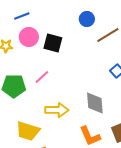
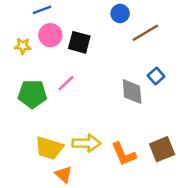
gray diamond: (95, 103) -> (132, 92), moved
yellow arrow: (57, 110) -> (86, 143), moved

